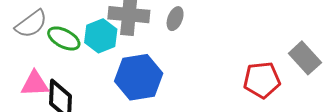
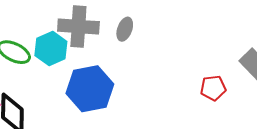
red pentagon: (262, 80) -> (213, 88), size x0.7

